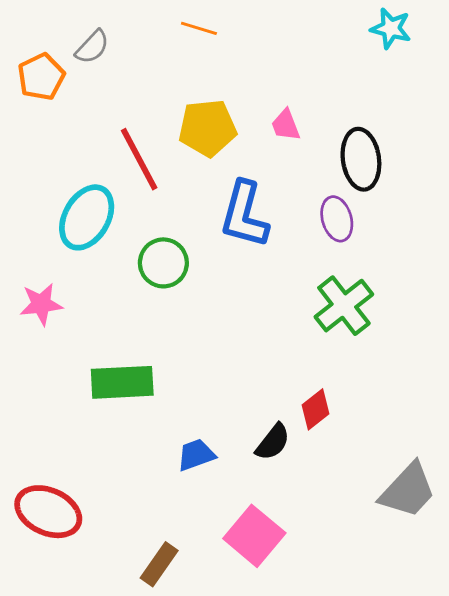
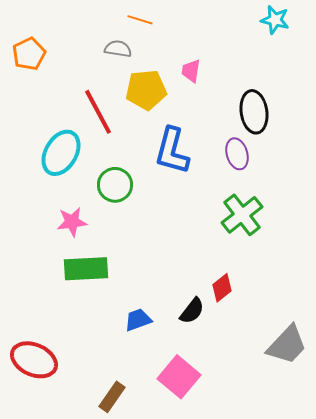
gray semicircle: (92, 47) -> (118, 49), moved, turned -124
pink trapezoid: (286, 125) -> (191, 71), moved, turned 30
pink star: (41, 304) -> (72, 222), moved

